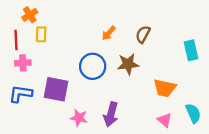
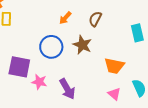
brown star: (128, 64) -> (82, 45), turned 30
purple arrow: (111, 114) -> (67, 89), turned -45
pink star: (79, 118) -> (39, 82), moved

